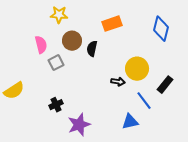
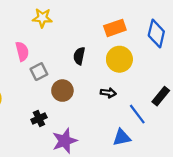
orange rectangle: (112, 24) -> (115, 28), moved
brown circle: (72, 41) -> (62, 91), moved
yellow circle: (137, 69) -> (119, 59), moved

